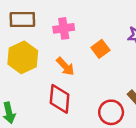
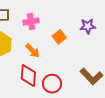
red circle: (111, 112) -> (52, 84), moved

